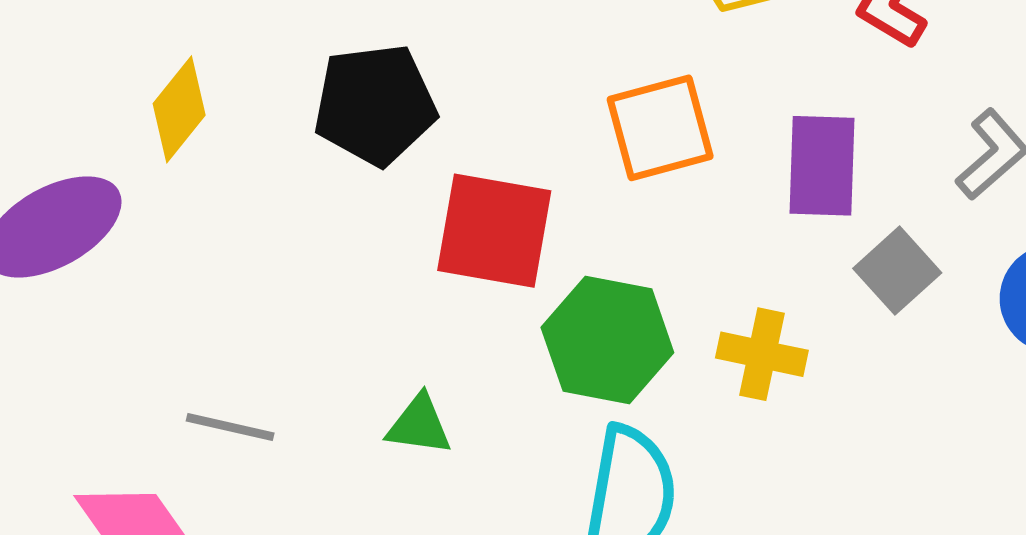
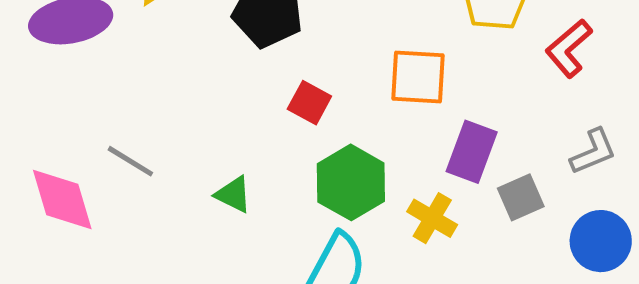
purple rectangle: (822, 166) -> (472, 152), moved
red square: (494, 231) -> (309, 103), size x0.6

